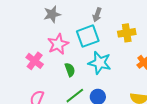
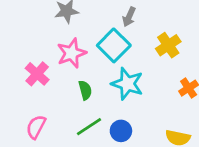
yellow cross: (127, 33) -> (168, 45), turned -30
cyan square: (88, 36) -> (114, 45), turned -30

